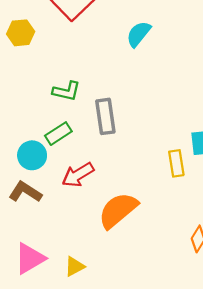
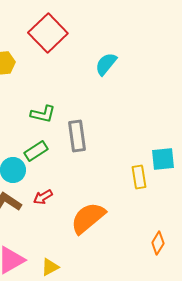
red arrow: (78, 175) -> (43, 197), moved, size x0.7

